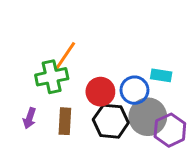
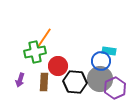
blue circle: (134, 90) -> (101, 61), moved
red circle: (100, 92) -> (58, 66), moved

